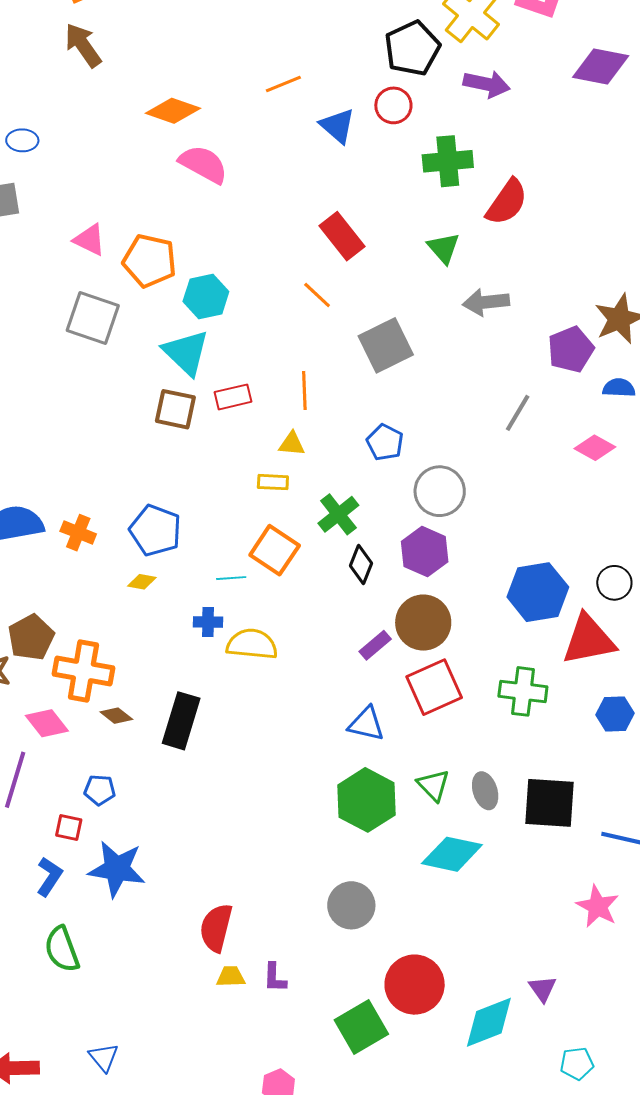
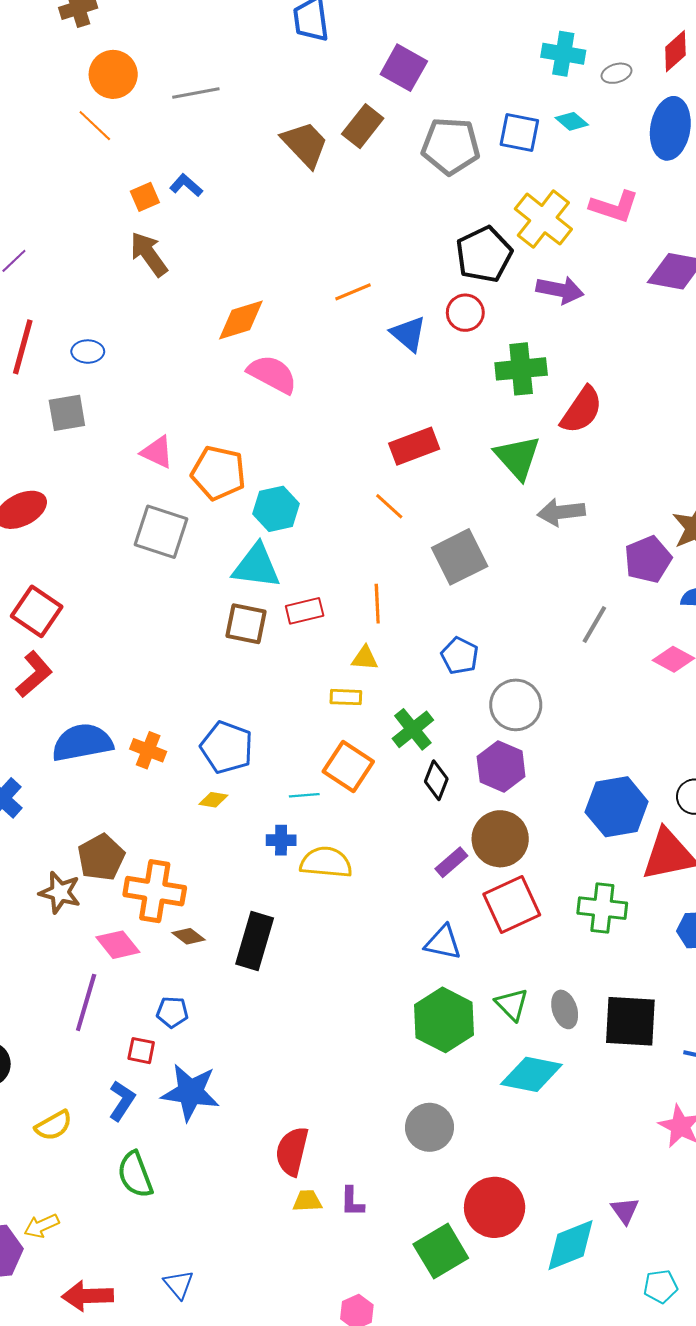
orange diamond: (173, 111) -> (241, 320), turned -36
red rectangle: (342, 236) -> (414, 446), turned -72
green triangle: (444, 248) -> (518, 457), size x1.4
cyan triangle: (186, 353) -> (256, 566), turned -36

